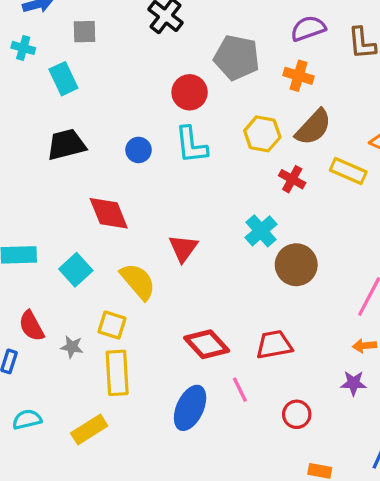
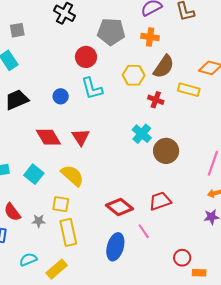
red triangle: (183, 248) -> (81, 137), moved
red circle: (297, 414) -> (182, 258), moved
cyan semicircle: (27, 419) -> (28, 259), moved

